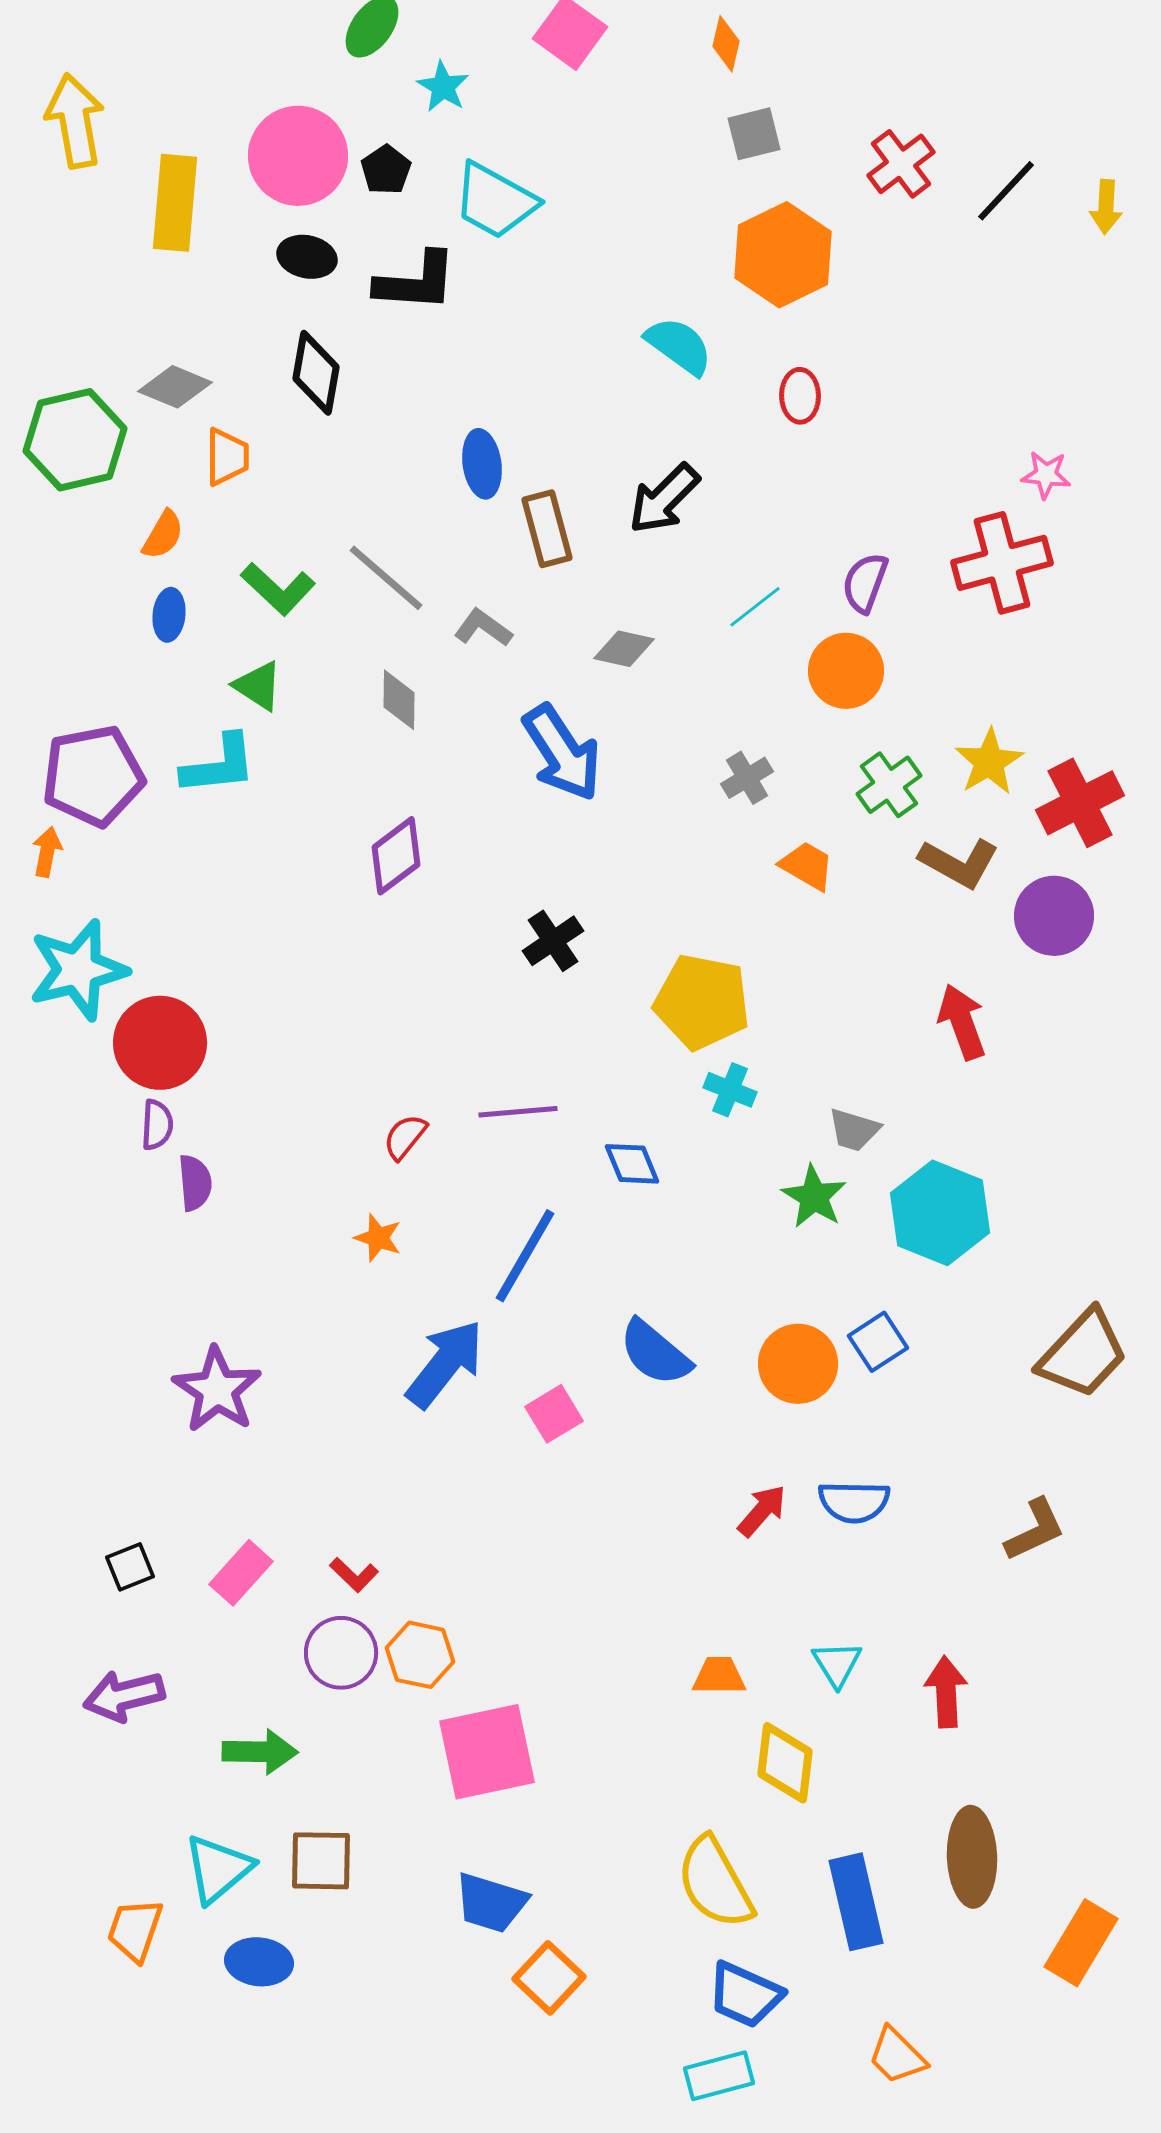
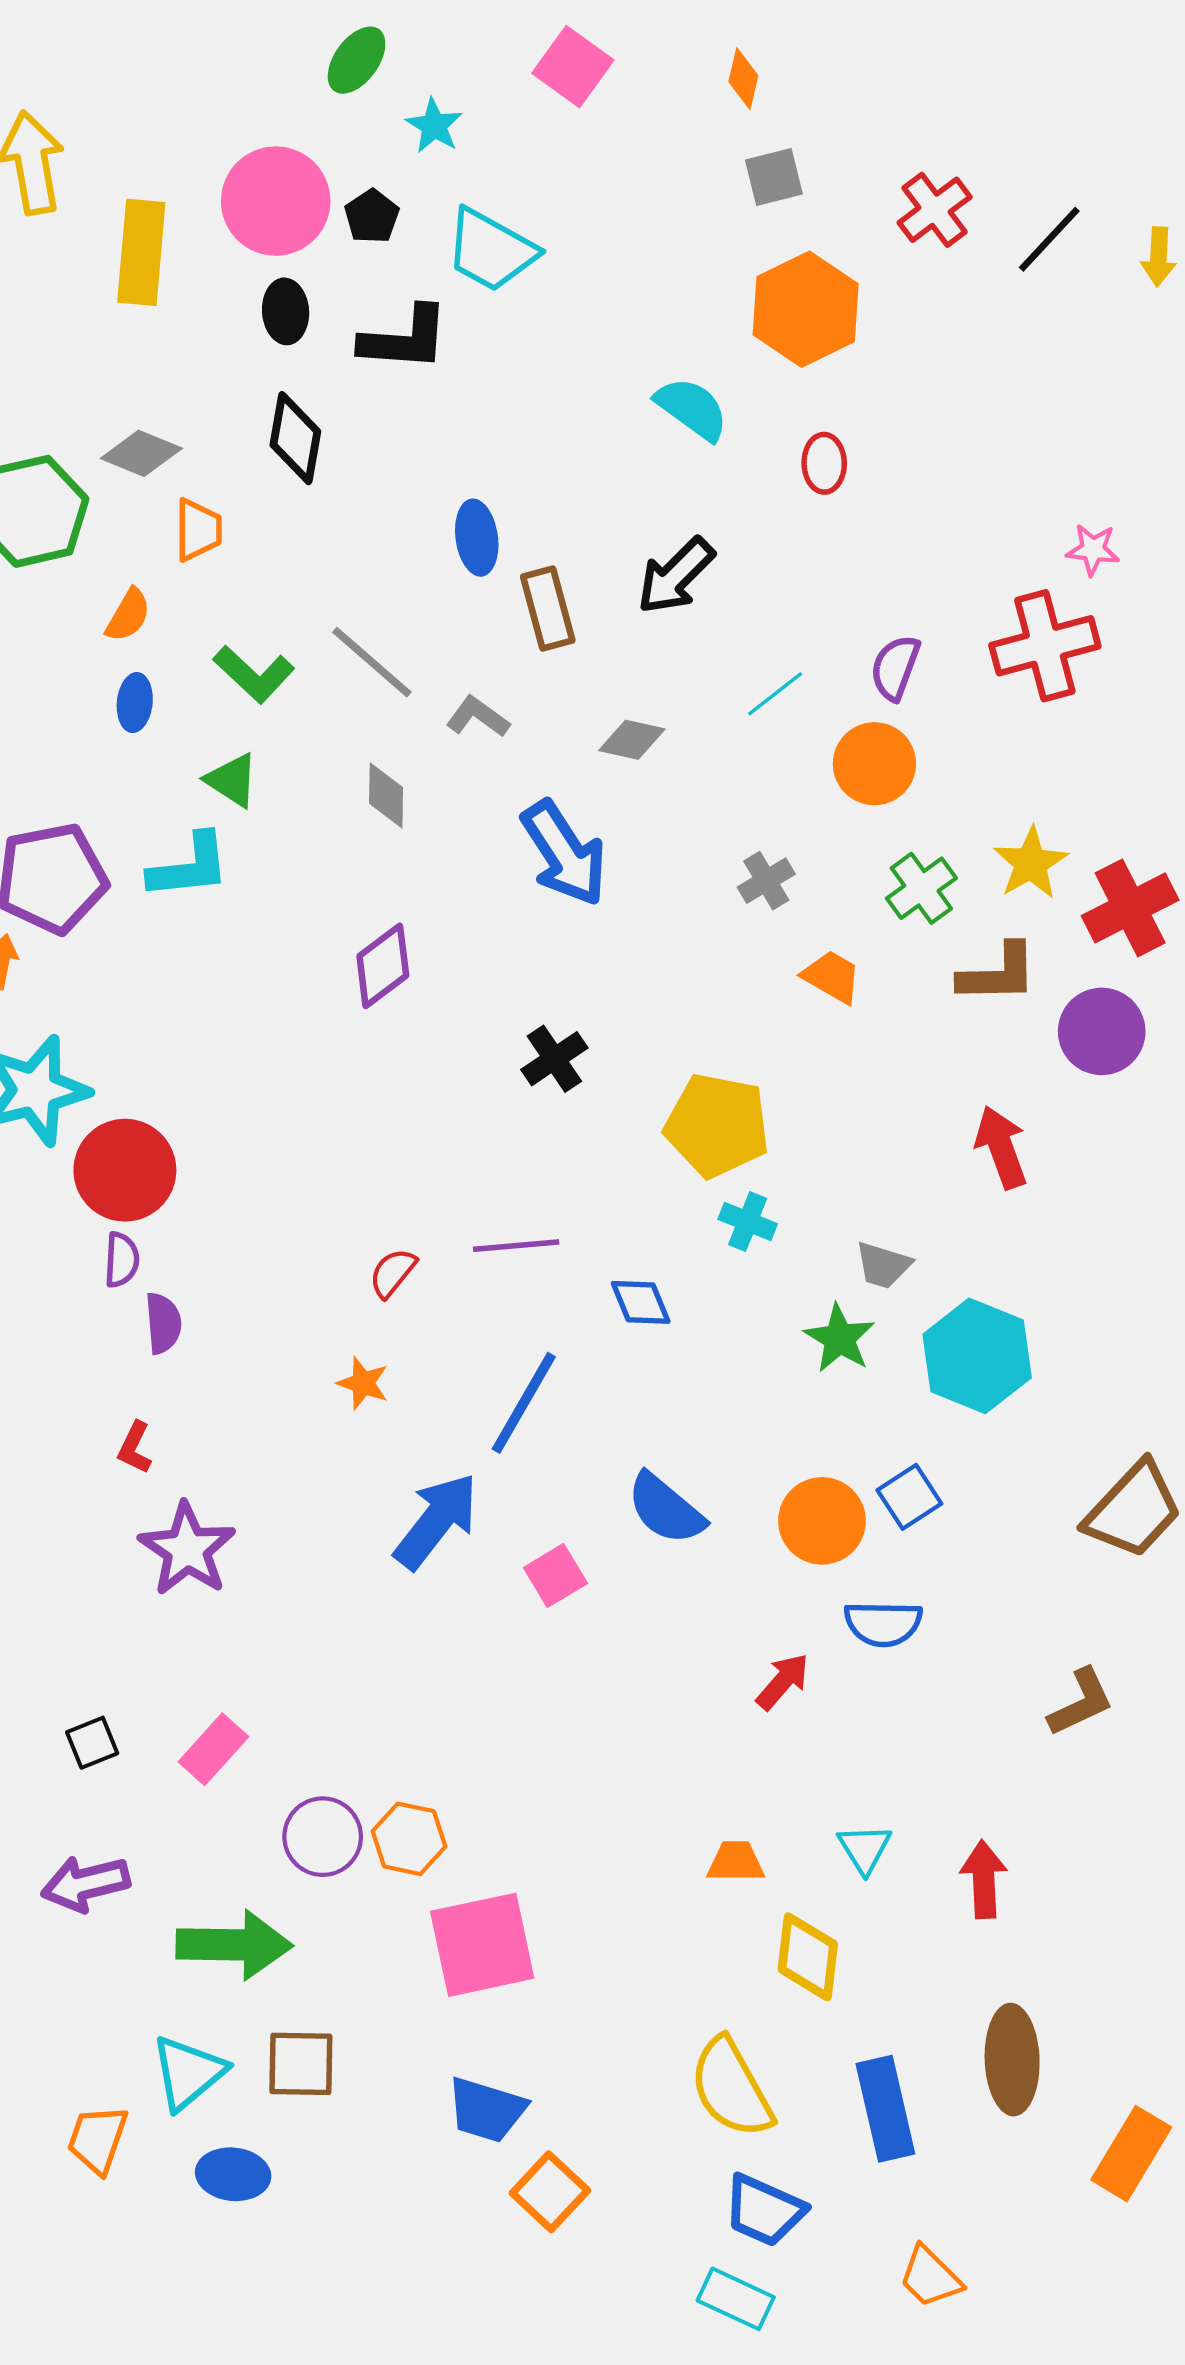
black ellipse: (307, 257) -> (286, 311), turned 74
brown L-shape: (959, 863) -> (998, 974), turned -30
blue semicircle: (854, 1502) -> (883, 1624), moved
red L-shape: (354, 1575) -> (135, 1448), moved, turned 72
green arrow: (260, 1752) -> (234, 1945), size x1.4
cyan rectangle: (719, 2076) -> (736, 2299), turned 40

